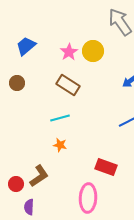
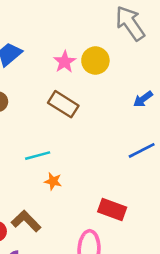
cyan line: (60, 118) -> (38, 156), moved
brown L-shape: (39, 176) -> (26, 221), turned -100

